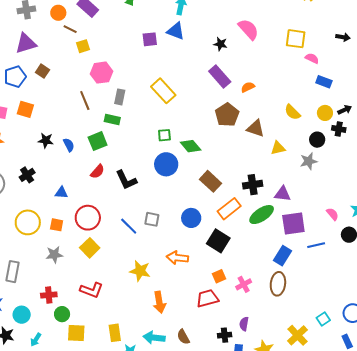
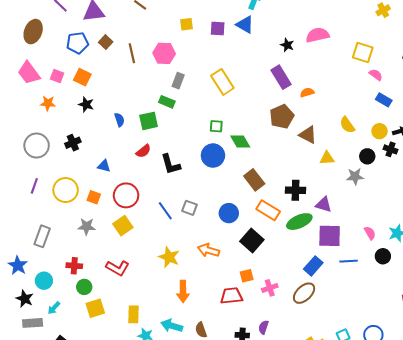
pink semicircle: (248, 29) -> (317, 35), turned -70
yellow square: (83, 46) -> (186, 24), moved
brown line: (85, 101) -> (132, 53), moved
black star: (46, 140) -> (86, 104), moved
orange rectangle: (229, 209) -> (268, 210), turned 60
brown ellipse: (278, 284) -> (304, 293), turned 30
yellow square: (76, 333) -> (95, 308), turned -30

